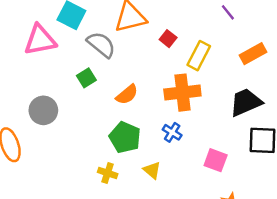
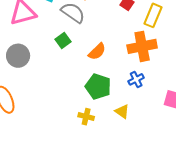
gray circle: (43, 110) -> (18, 56), moved
blue cross: (172, 132) -> (136, 79), turned 35

